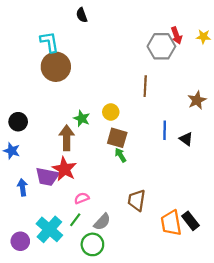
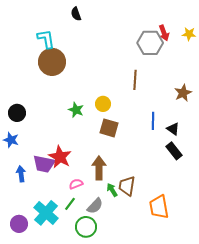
brown arrow: (67, 138) -> (99, 168), moved
green arrow: (120, 155) -> (112, 190), moved
black rectangle: (190, 221) -> (174, 151), moved

